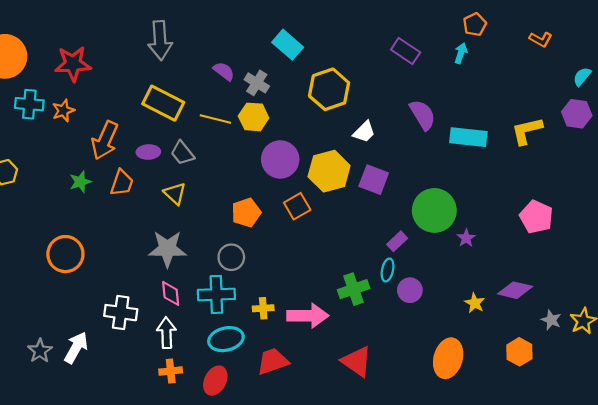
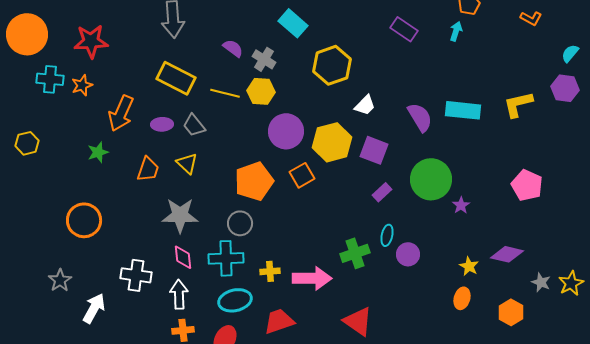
purple semicircle: (423, 115) -> (420, 117), moved
orange trapezoid: (122, 183) -> (148, 169), moved
orange pentagon: (246, 213) -> (254, 181), size x1.4
purple rectangle: (397, 241) -> (382, 192), moved
gray star: (40, 351) -> (60, 280), moved
orange ellipse: (448, 358) -> (462, 298), moved, size x0.6

